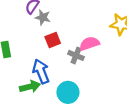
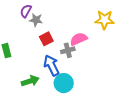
gray cross: (76, 55) -> (68, 50), turned -32
blue arrow: (41, 71) -> (51, 65), moved

